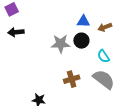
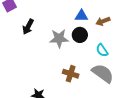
black arrow: (16, 32) -> (28, 27), moved, turned -56
brown cross: (72, 79) -> (71, 74), turned 35

